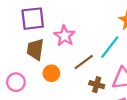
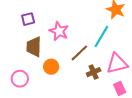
purple square: (33, 19) -> (28, 19), size x0.6
brown cross: (97, 85) -> (94, 72), turned -32

